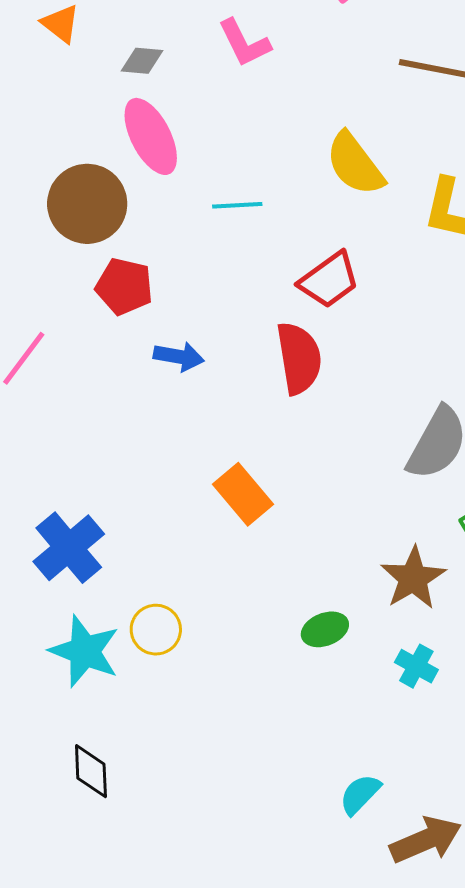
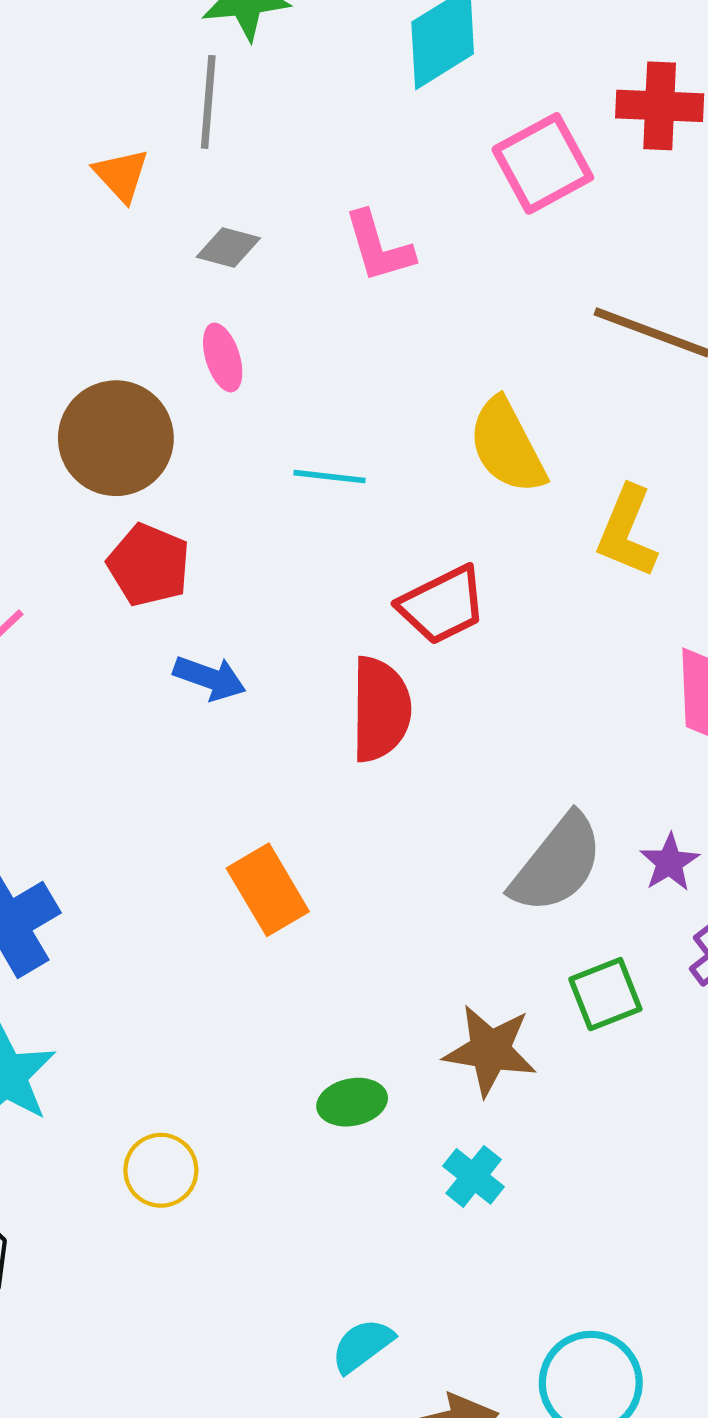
pink ellipse: (151, 136) -> (223, 357), size x0.6
brown star: (413, 578) -> (490, 1050), turned 30
yellow circle: (156, 630) -> (161, 1170), moved

